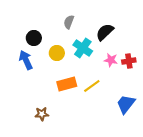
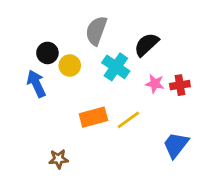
gray semicircle: (69, 22) -> (96, 31), size x1.5
yellow circle: (57, 53) -> (70, 66), moved

